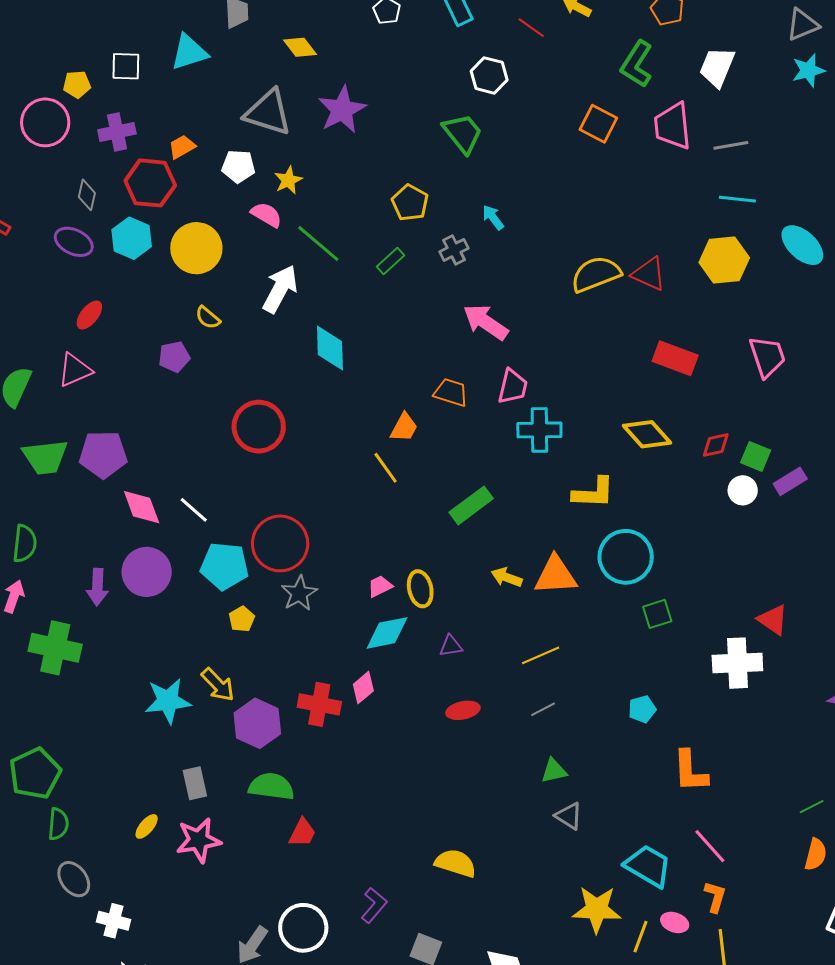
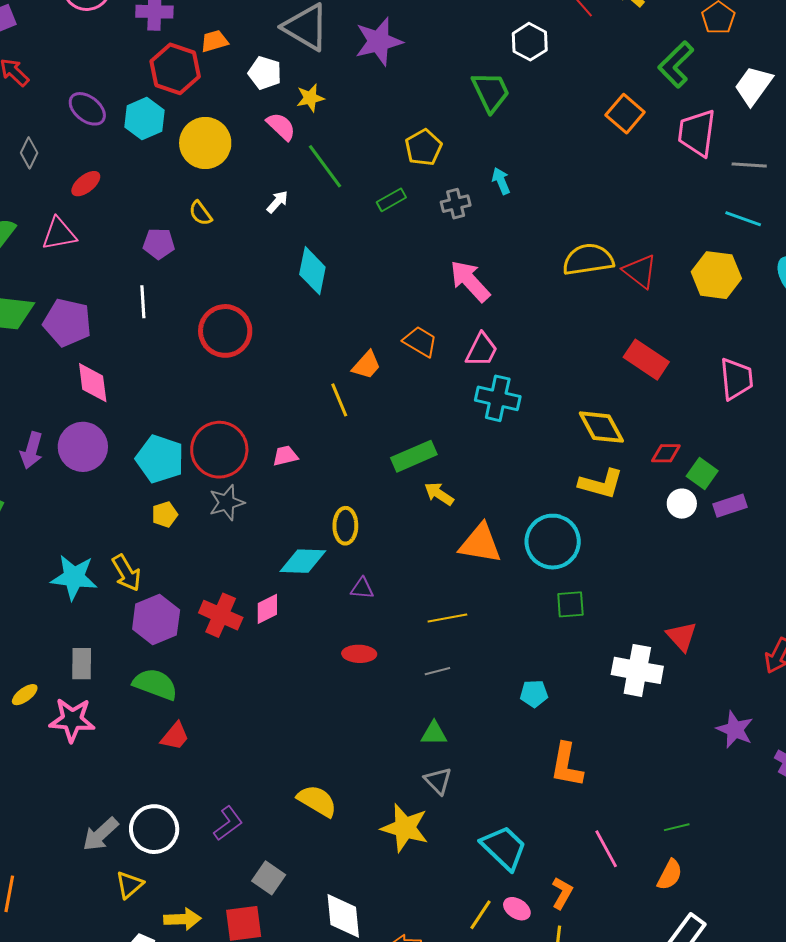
gray diamond: (87, 195) -> (29, 153), moved
white arrow: (280, 289) -> (277, 202), size x0.5
yellow L-shape: (594, 493) -> (601, 484), moved
white line: (194, 510) -> (143, 302), moved, turned 32
yellow arrow: (507, 577) -> (439, 494), moved
pink trapezoid: (380, 586) -> (285, 456), moved
pink line: (710, 846) -> (606, 849), moved
yellow star: (597, 909) -> (405, 828), moved

